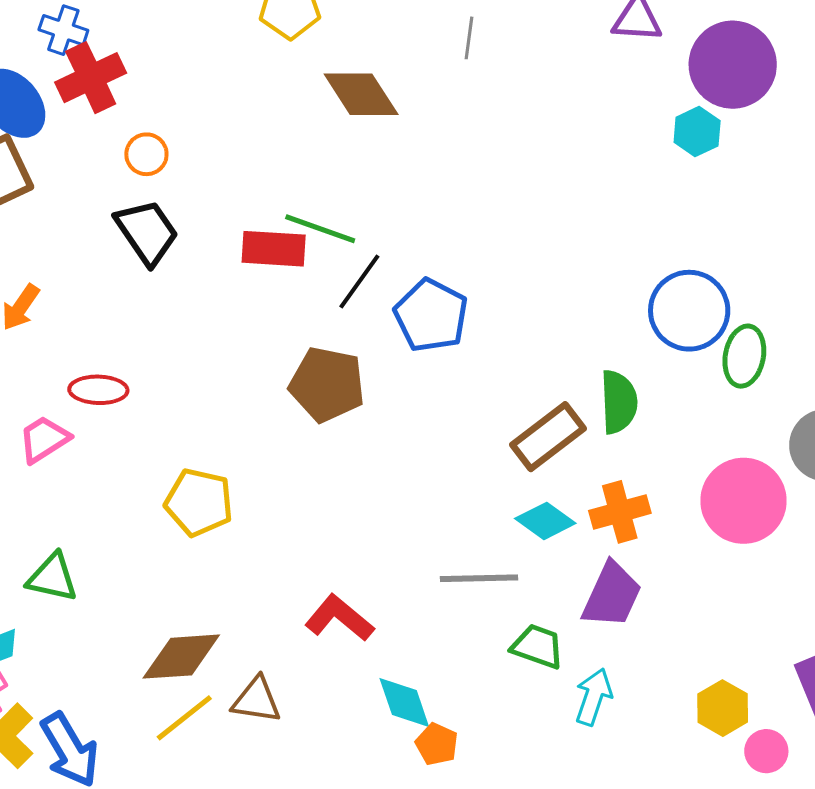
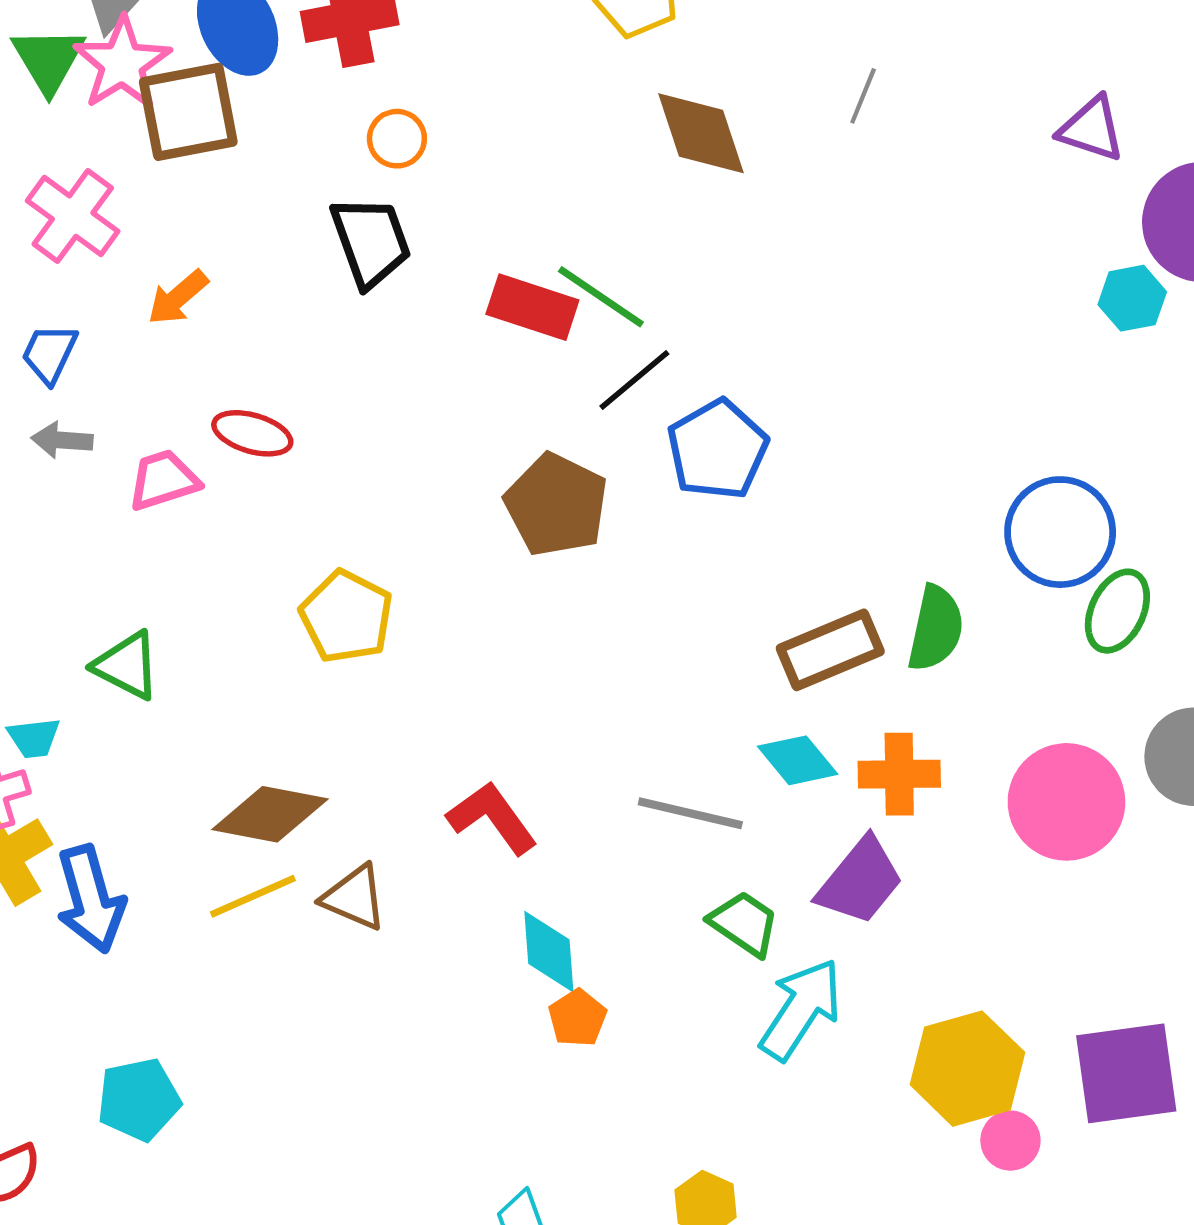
cyan arrow: (594, 697) -> (801, 1009), size x1.4
yellow hexagon: (723, 708) -> (967, 1069), size x1.5

